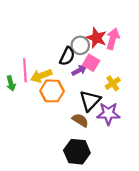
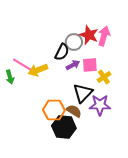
pink square: (91, 63) -> (90, 65), moved, turned -35
pink line: (25, 70) -> (23, 65), turned -55
orange hexagon: (52, 91) -> (54, 110), moved
black hexagon: (77, 152) -> (64, 127), moved

